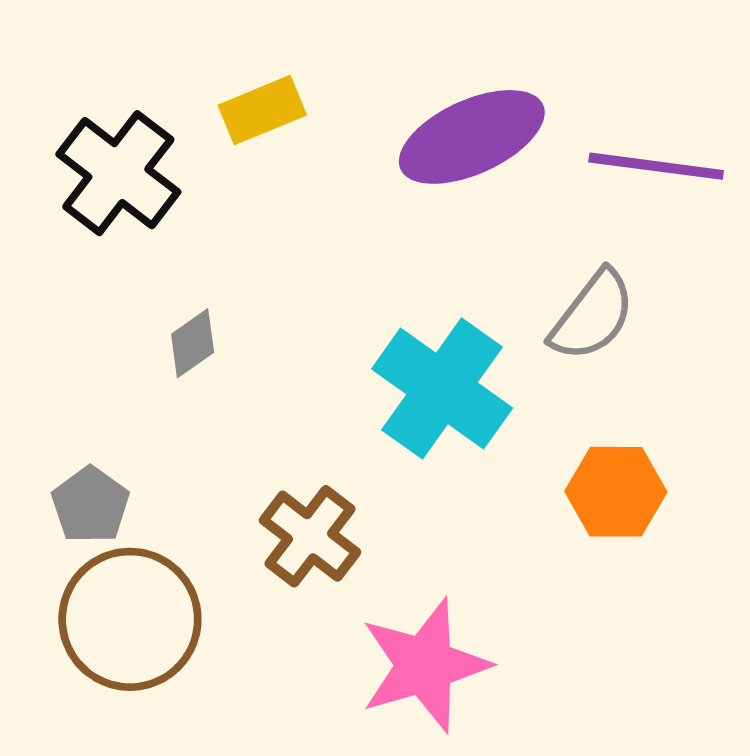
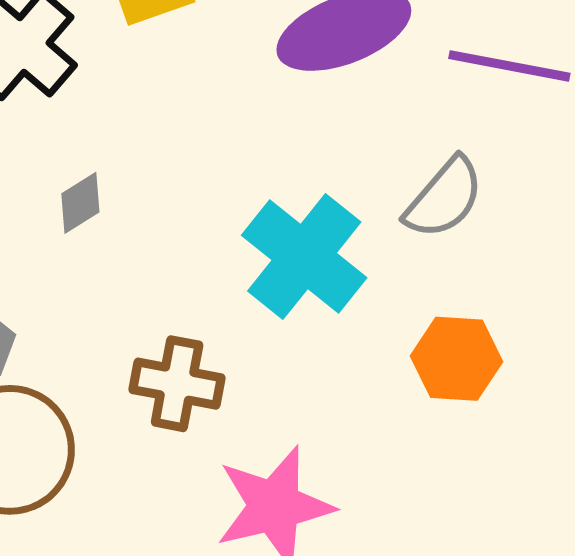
brown cross: (310, 536) -> (177, 384), turned -30

